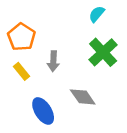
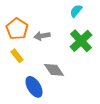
gray arrow: (53, 61) -> (42, 36), moved, turned 77
gray diamond: (83, 97) -> (54, 70), moved

